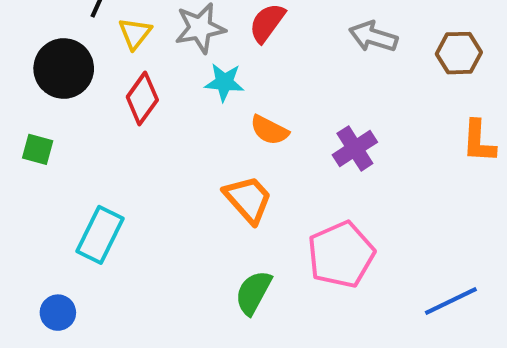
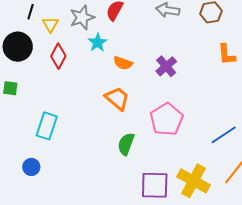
cyan star: (224, 82) -> (98, 43), turned -30

